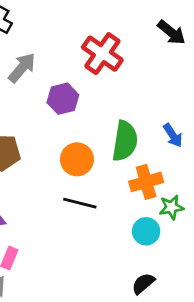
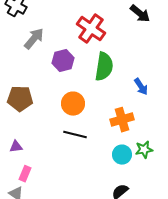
green semicircle: (125, 141) -> (104, 67), moved
green star: (171, 207) -> (144, 150), moved

